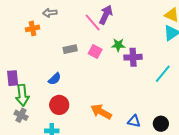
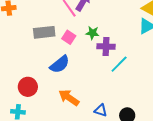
gray rectangle: (70, 49) -> (44, 32), size x1.5
cyan line: (163, 74) -> (119, 64), moved
blue semicircle: (55, 79) -> (60, 64), moved, size x1.5

